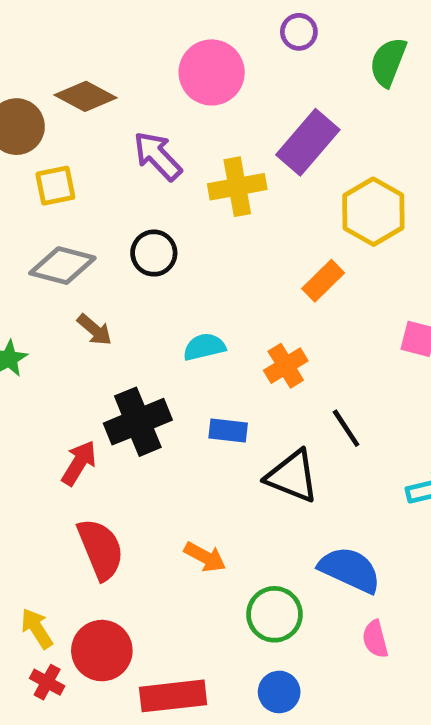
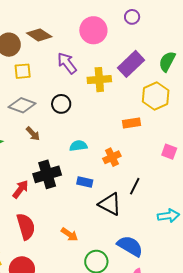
green semicircle: (388, 62) -> (167, 61), moved
orange rectangle: (323, 281) -> (131, 123), turned 30
black line: (346, 428) -> (135, 186), turned 54

